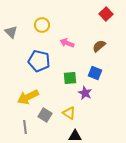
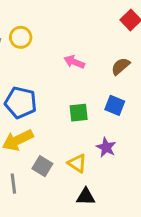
yellow circle: (42, 25) -> (21, 37), moved
blue pentagon: (39, 61) -> (21, 102), moved
purple star: (85, 93) -> (106, 147), moved

